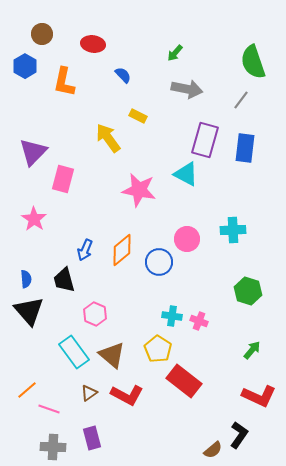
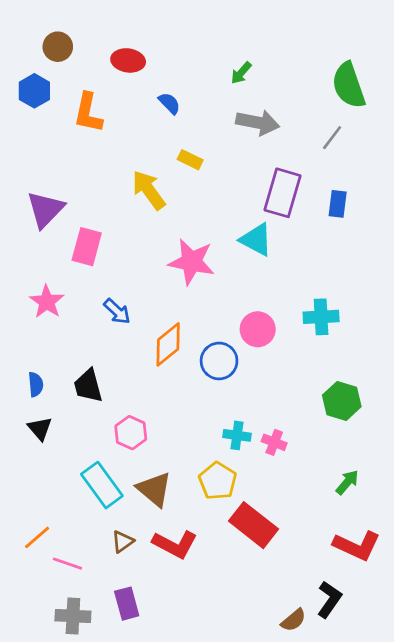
blue rectangle: (245, 148) -> (338, 204), size x0.7
blue arrow: (85, 250) -> (117, 311), moved, turned -70
black triangle: (29, 311) -> (40, 429), size x0.6

